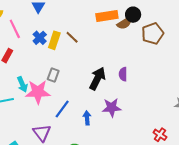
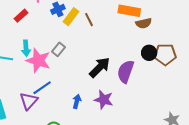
black circle: (133, 15) -> (149, 53), moved
brown pentagon: (153, 34) -> (165, 54), moved
purple semicircle: (123, 74) -> (126, 72), size x1.6
blue line: (62, 109) -> (42, 88), moved

